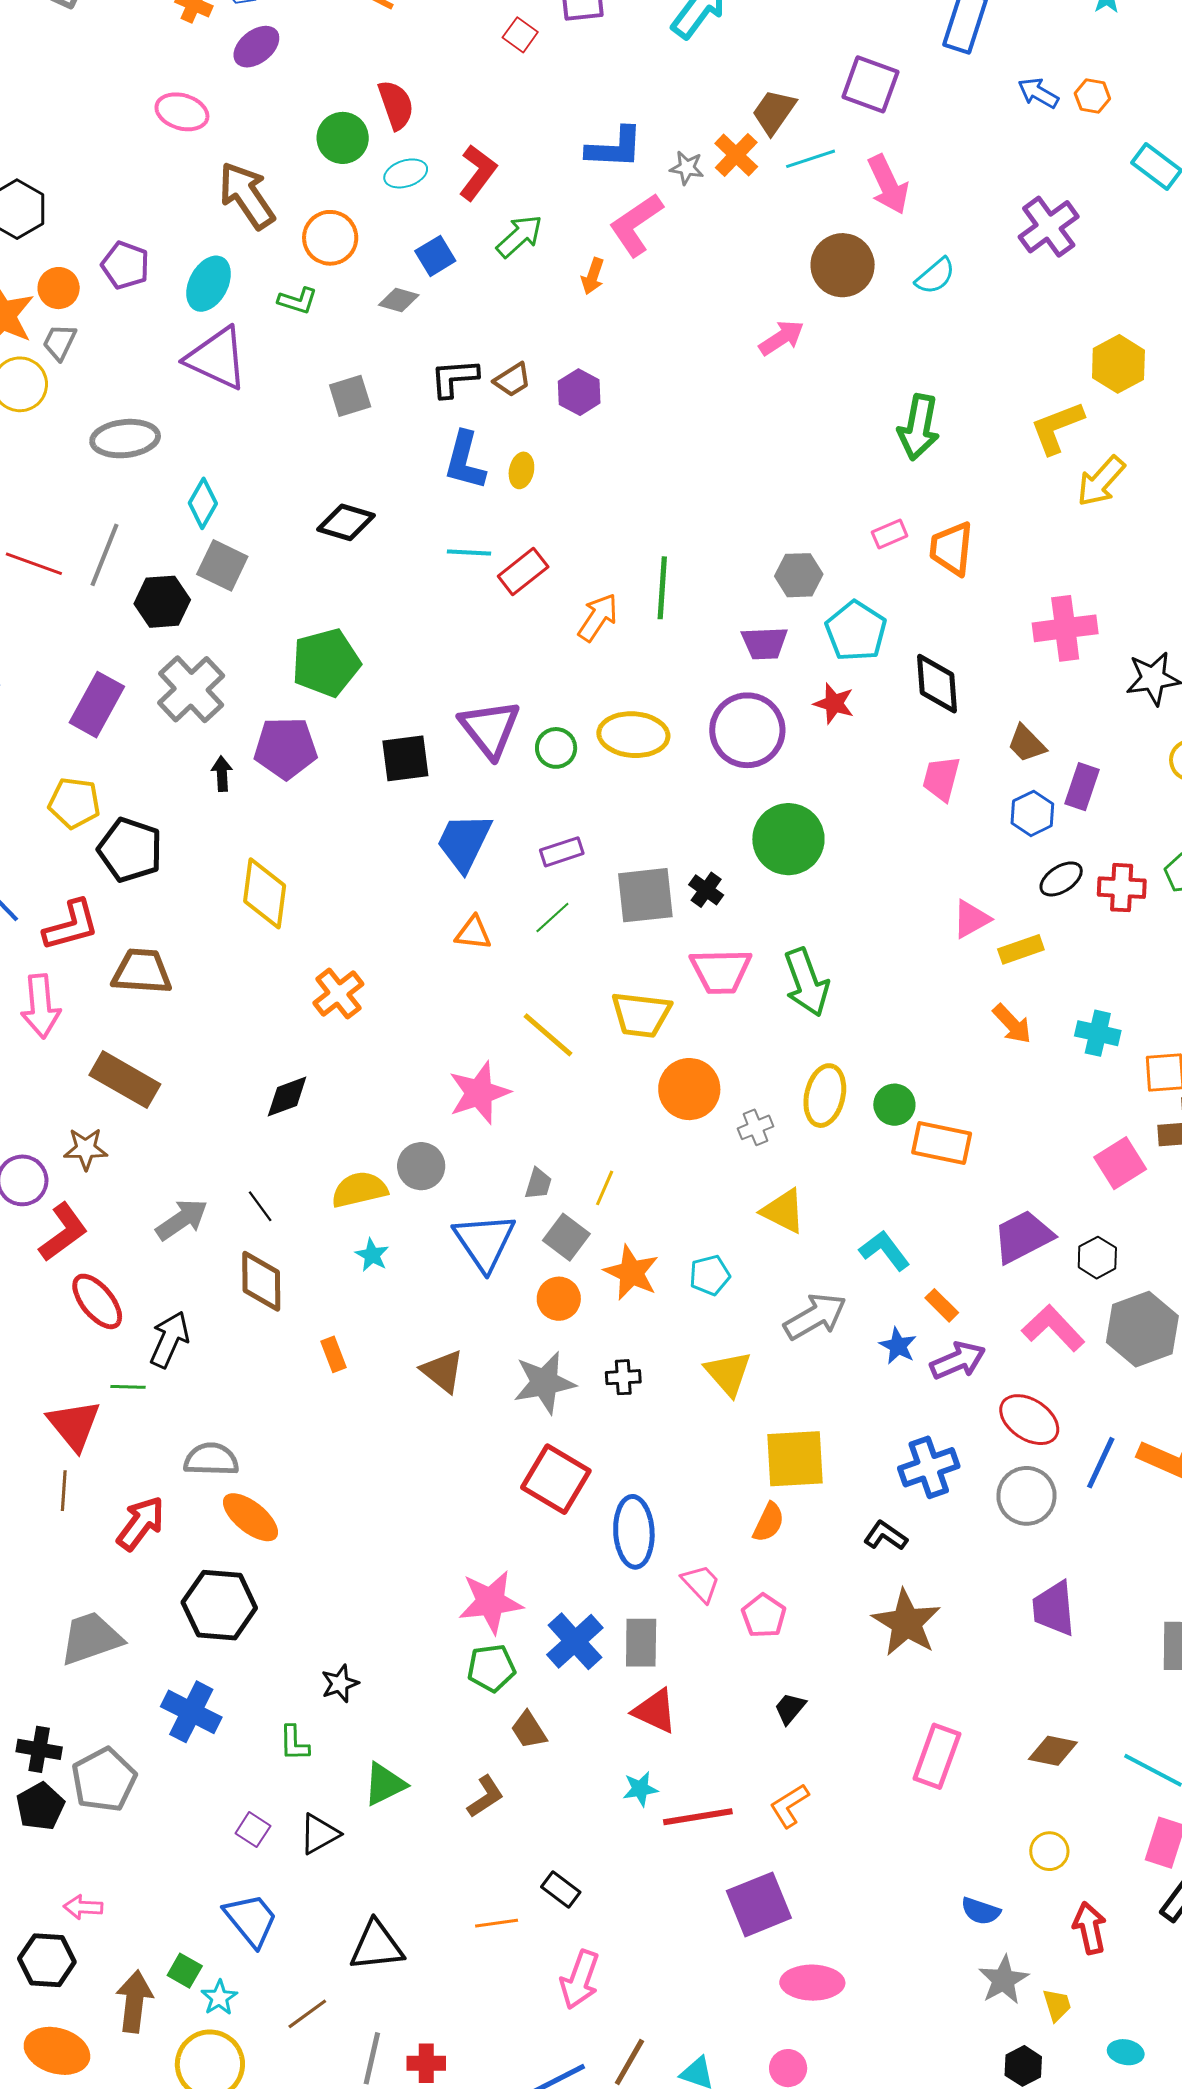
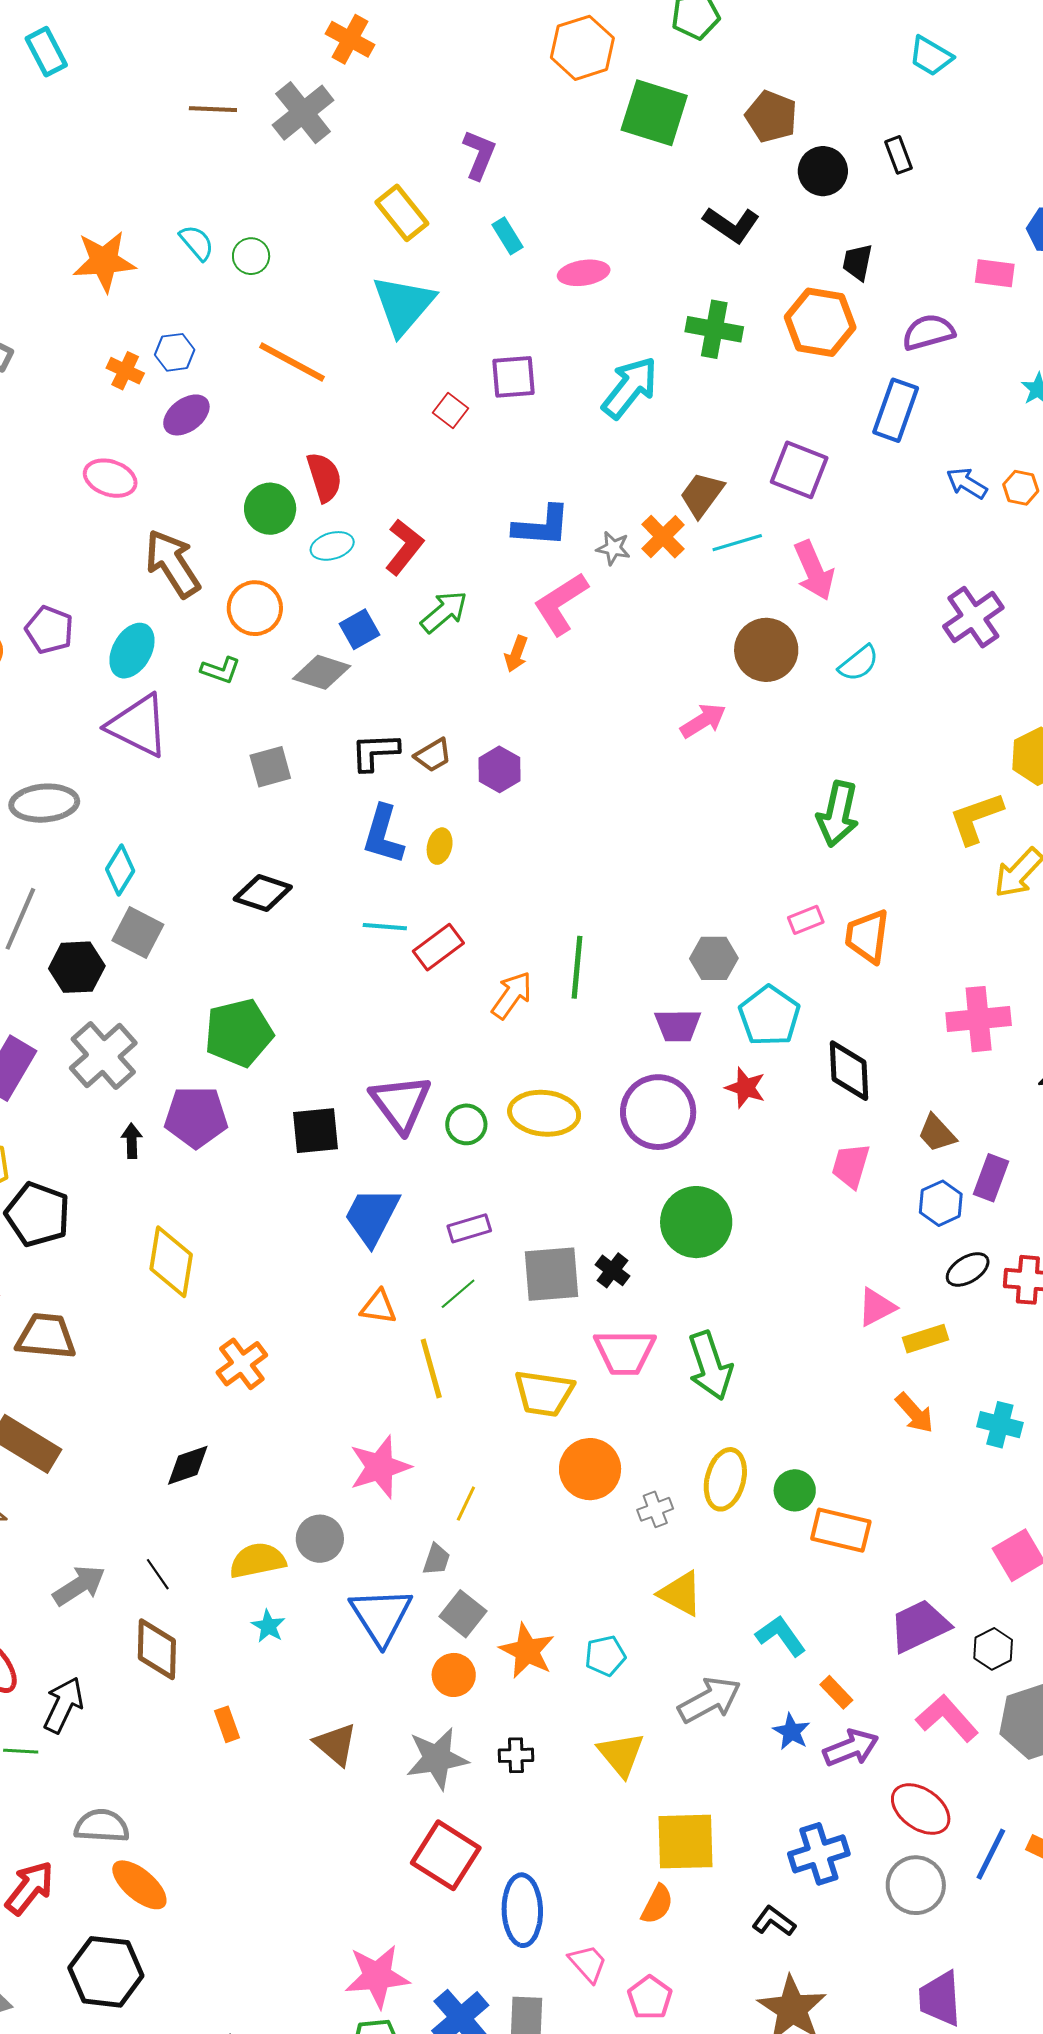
gray diamond: (399, 300) -> (322, 672), size x1.4
yellow line: (548, 1035) -> (431, 1368), moved, turned 32
yellow line: (605, 1188) -> (466, 1504), moved

